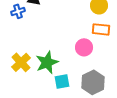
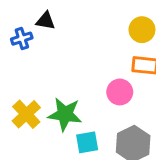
green star: (47, 62) -> (65, 114), turned 30

